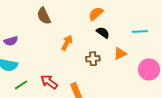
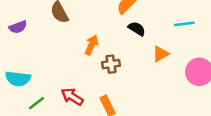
purple semicircle: (11, 41) -> (18, 27), moved
brown cross: (93, 59) -> (111, 64), moved

